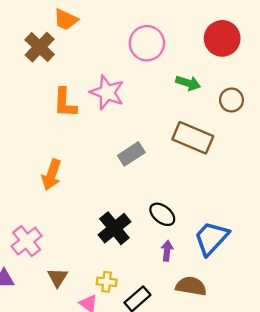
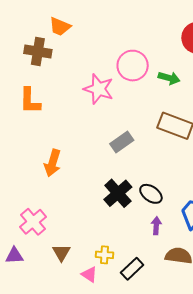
pink circle: (147, 43) -> (133, 66), moved
brown cross: (40, 47) -> (38, 51), turned -32
orange L-shape: (65, 103) -> (30, 101), moved
black cross: (114, 228) -> (118, 193), moved

